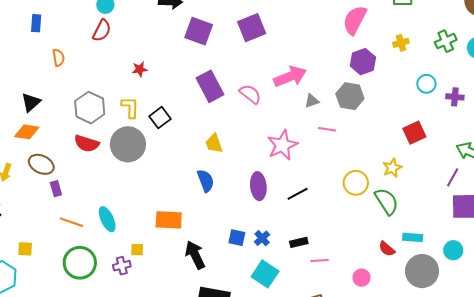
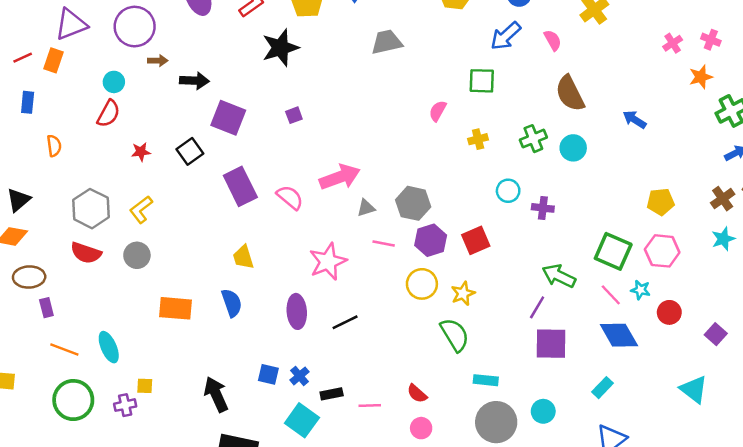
pink semicircle: (355, 20) -> (438, 111), moved, size x0.6
purple square: (252, 28) -> (294, 115), size x0.5
purple hexagon: (363, 62) -> (431, 240), moved
red star: (140, 69) -> (141, 152), moved
yellow L-shape: (130, 107) -> (141, 210), turned -130
black square: (160, 118) -> (190, 151), moved
red square: (414, 133) -> (476, 240), moved
gray circle: (128, 144) -> (137, 255), size x0.6
brown ellipse: (41, 164) -> (29, 277), turned -30
yellow circle: (356, 183) -> (422, 284), moved
orange rectangle: (169, 220) -> (176, 308), moved
black rectangle: (299, 242) -> (332, 394), moved
red semicircle: (387, 249) -> (417, 394), moved
cyan circle: (453, 250) -> (543, 411), moved

